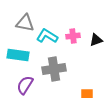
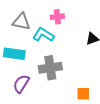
pink cross: (73, 36) -> (57, 17), moved

